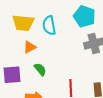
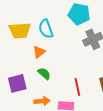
orange triangle: (30, 47) -> (39, 52), moved

